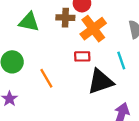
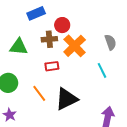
red rectangle: (82, 56) -> (52, 66), moved
black triangle: (101, 82) -> (66, 99), moved

